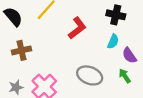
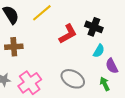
black cross: (116, 15) -> (94, 27), moved

